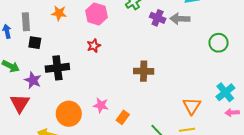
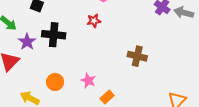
orange circle: (69, 114) -> (55, 82), size x0.7

